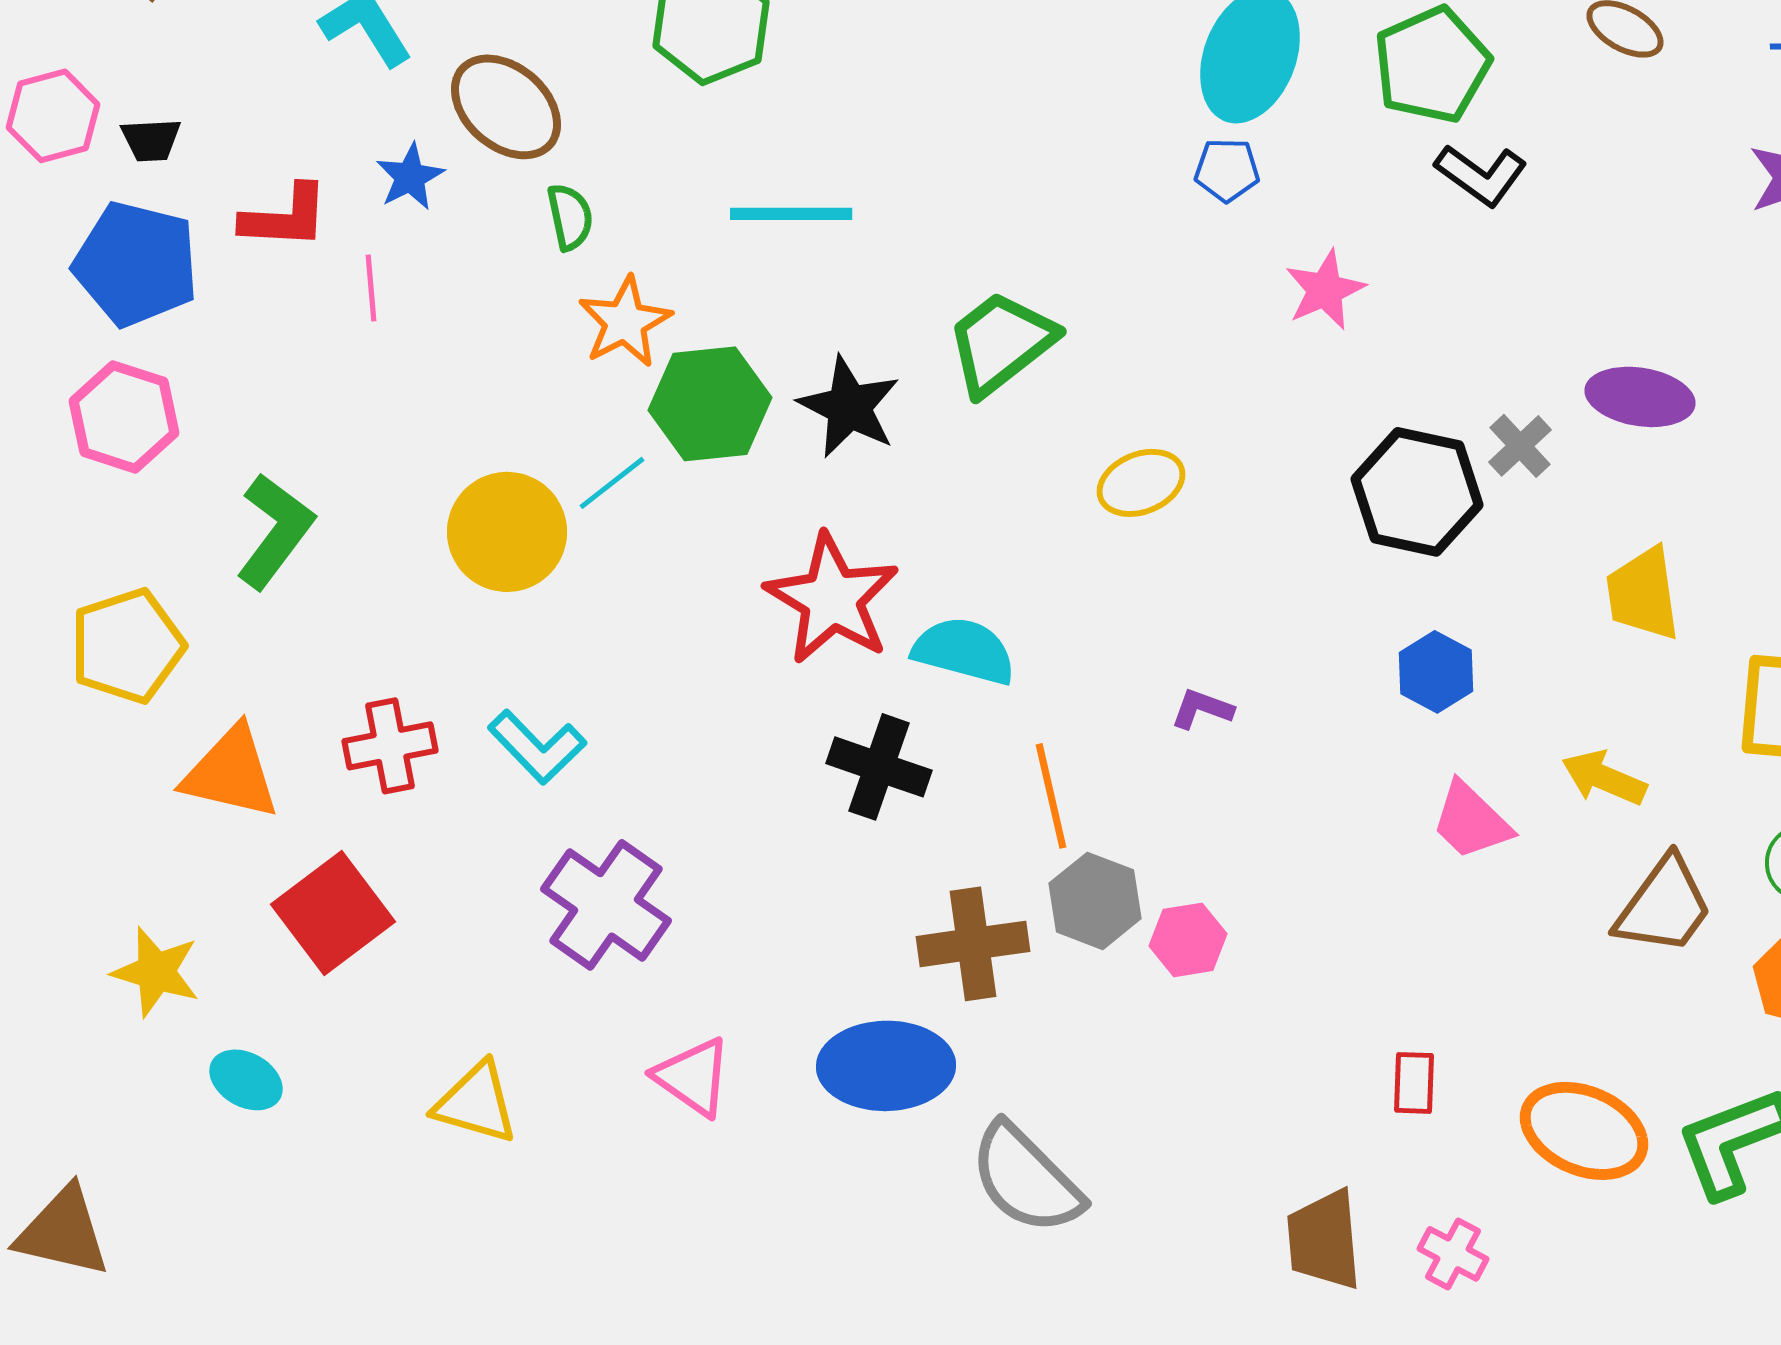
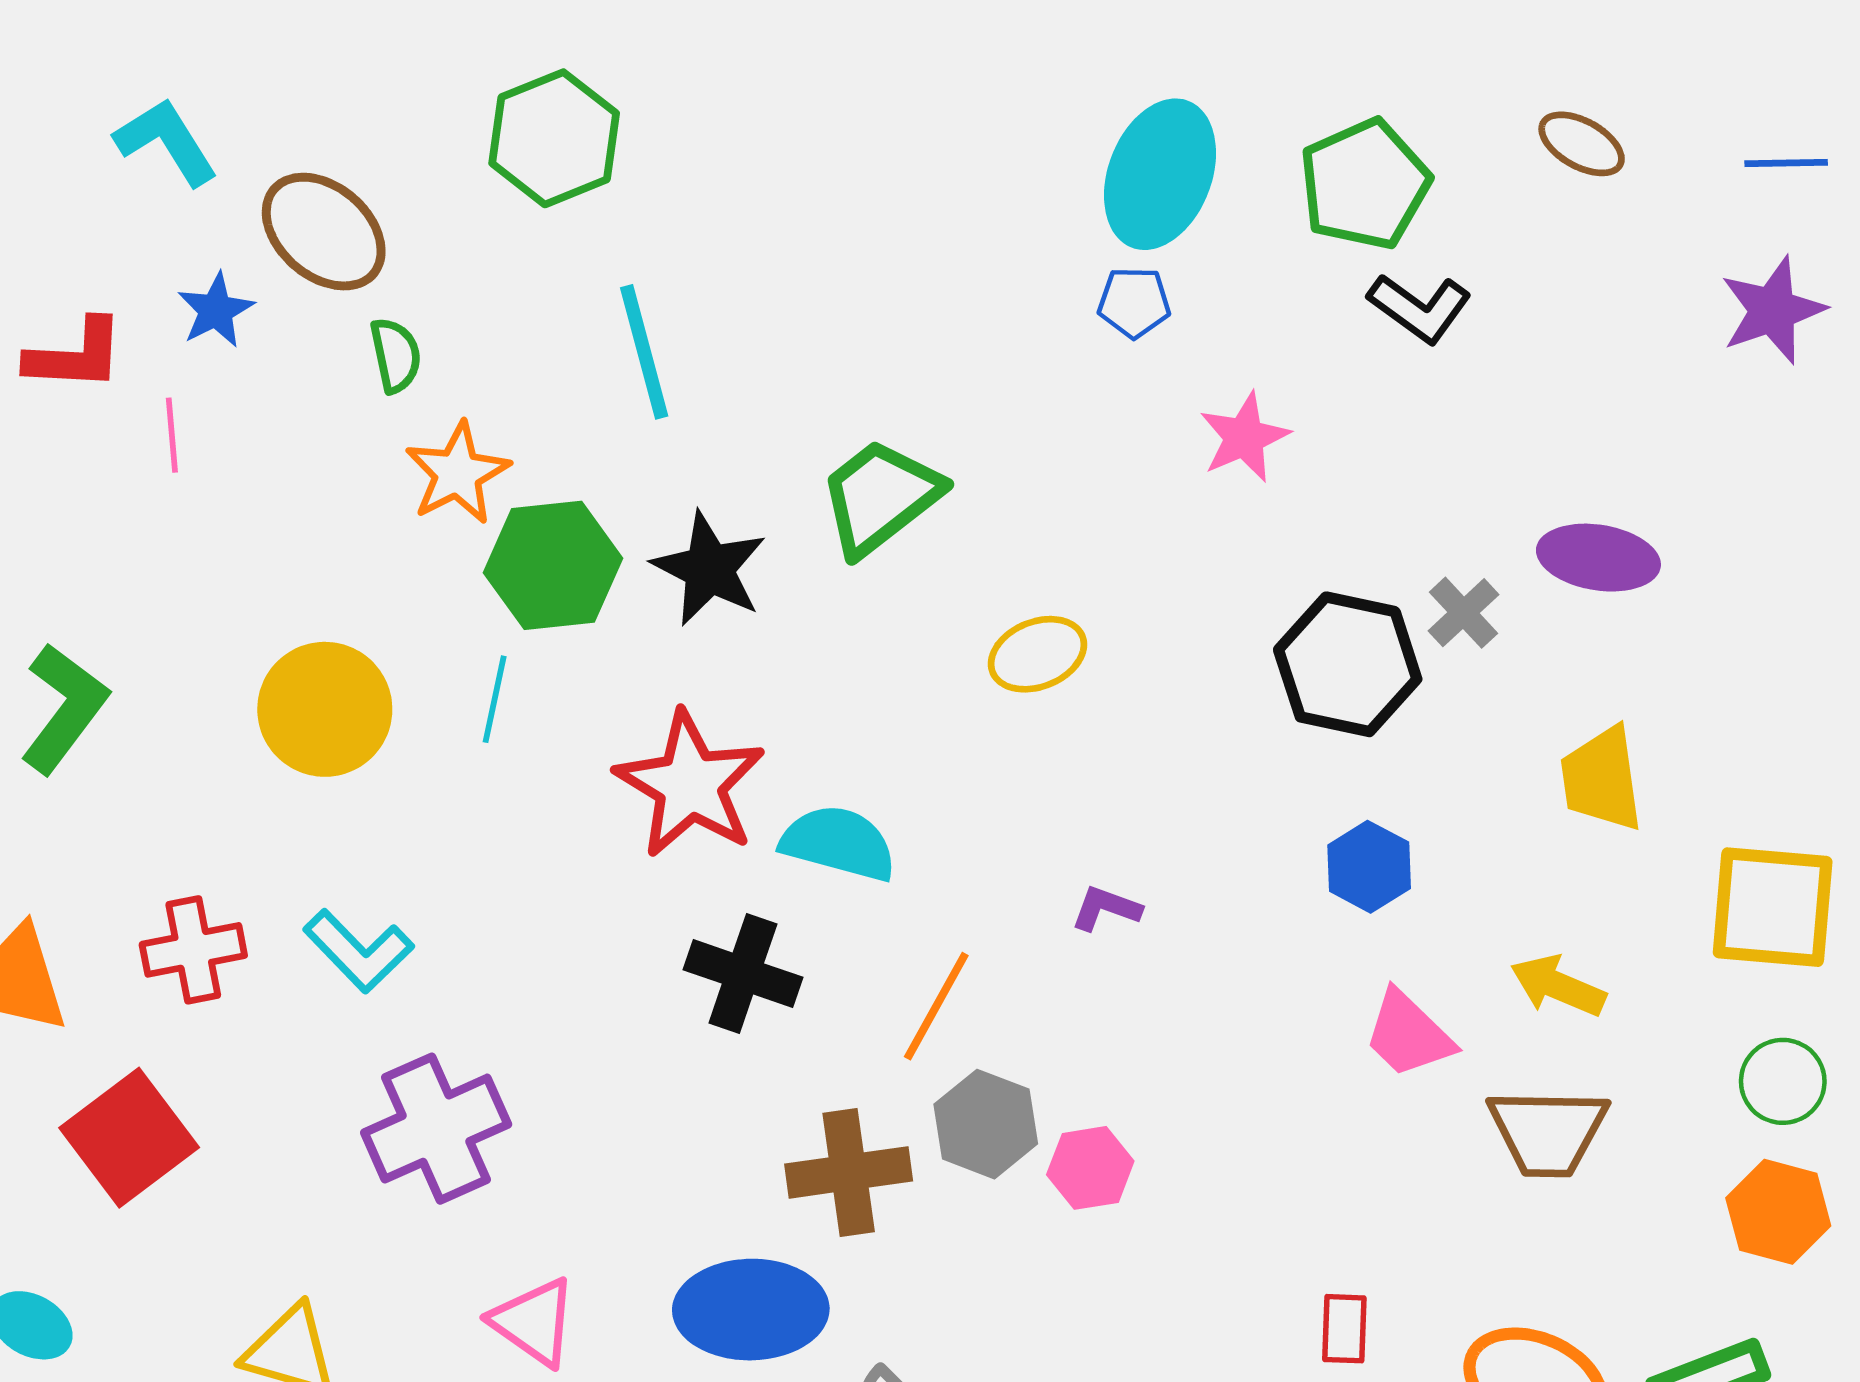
cyan line: (791, 214) -> (644, 352), turned 75
cyan line: (612, 483) -> (495, 699), moved, turned -40
orange line: (1051, 796) -> (936, 1006), turned 42
purple cross: (606, 905) -> (436, 1129), turned 31
brown trapezoid: (1664, 906) -> (1548, 1132), moved, turned 55

